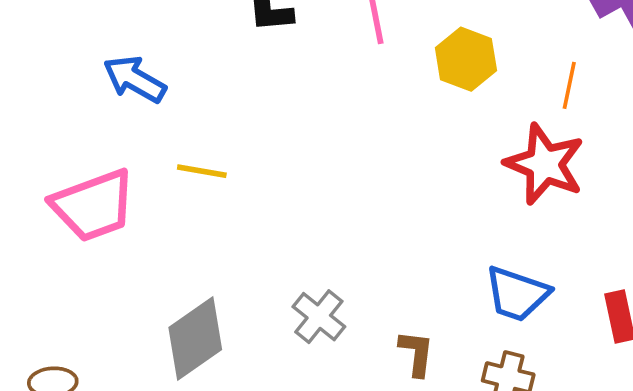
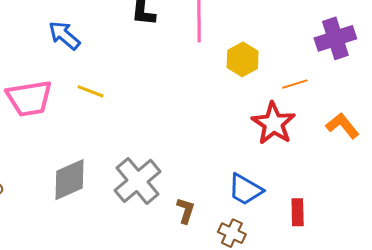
orange line: (569, 85) -> (295, 84), turned 50
gray cross: (319, 317) -> (138, 181), size x1.6

